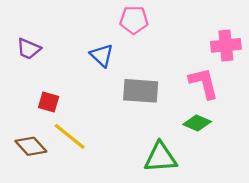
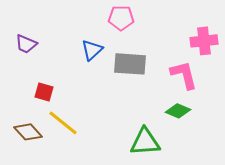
blue triangle: (102, 55) -> (92, 50), turned 35
gray rectangle: (141, 91) -> (130, 64), moved

